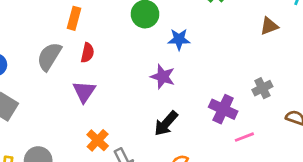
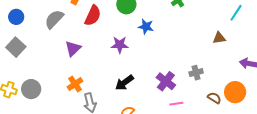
brown triangle: (269, 26) -> (219, 38), moved
red semicircle: (87, 53) -> (93, 16), moved, size x1.5
purple star: (163, 77) -> (120, 45), moved, turned -30

